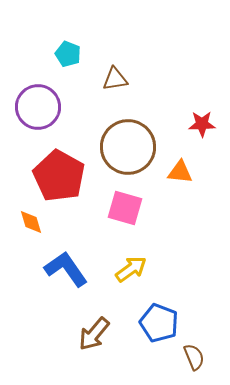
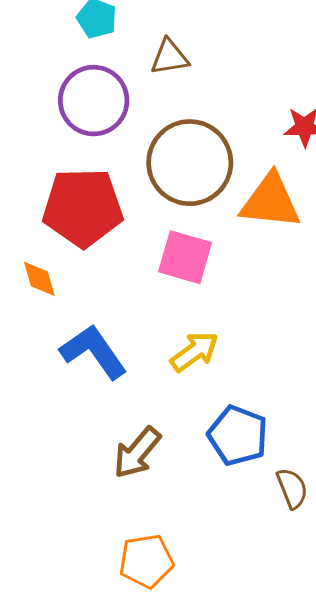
purple circle: (38, 107) -> (94, 101), moved
orange triangle: (180, 172) -> (270, 201), size x1.6
red pentagon: (59, 176) -> (83, 208), turned -30

